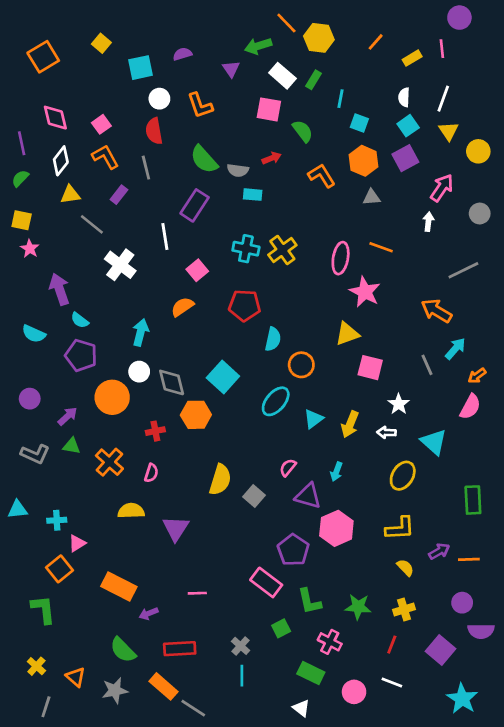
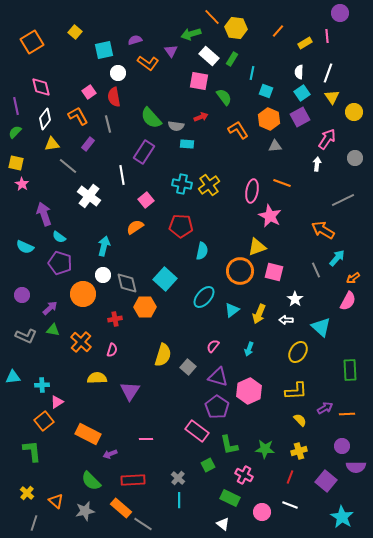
orange L-shape: (200, 105) -> (148, 63), moved, turned -35
pink square: (101, 124) -> (89, 92), moved
orange circle: (301, 365) -> (240, 271), moved, size x1.4
purple triangle: (308, 496) -> (218, 377), moved

